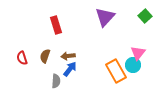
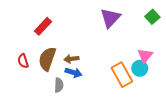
red rectangle: (56, 25) -> (43, 26), moved, turned 60
brown semicircle: (45, 56) -> (47, 59), size x1.6
blue arrow: (70, 69) -> (74, 73), turned 70

